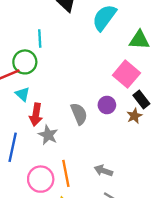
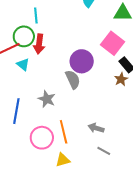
purple circle: (107, 105) -> (82, 61), moved, size x1.5
red arrow: (36, 115) -> (39, 44), moved

